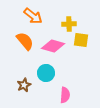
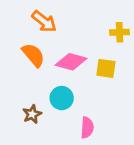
yellow cross: (69, 24) -> (119, 32), moved
yellow square: (81, 40) -> (106, 68), moved

